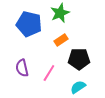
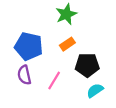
blue pentagon: (29, 24) -> (29, 46), moved
cyan semicircle: (78, 87) -> (95, 90), moved

